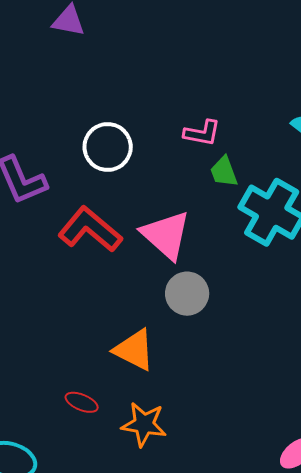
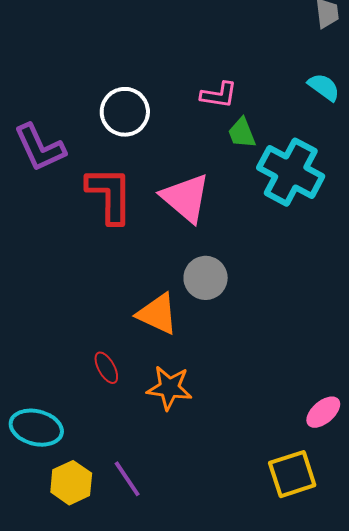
red L-shape: (90, 229) -> (110, 195), turned 52
gray circle: (187, 294) -> (206, 278), moved
red ellipse: (82, 402) -> (106, 368), turned 40

